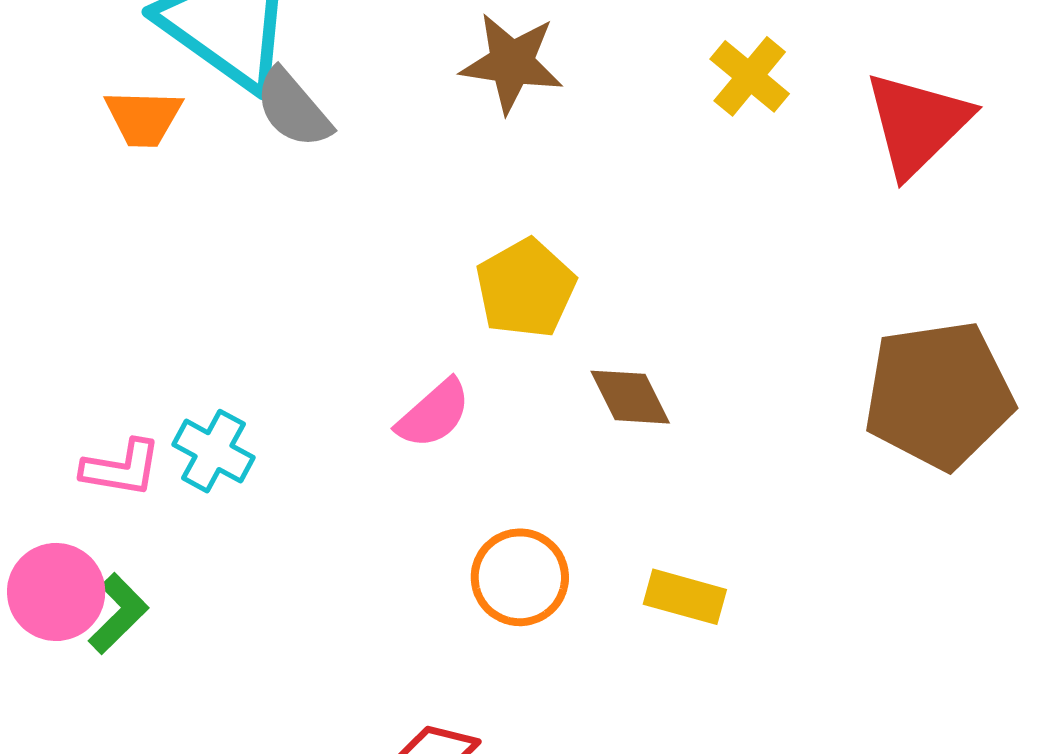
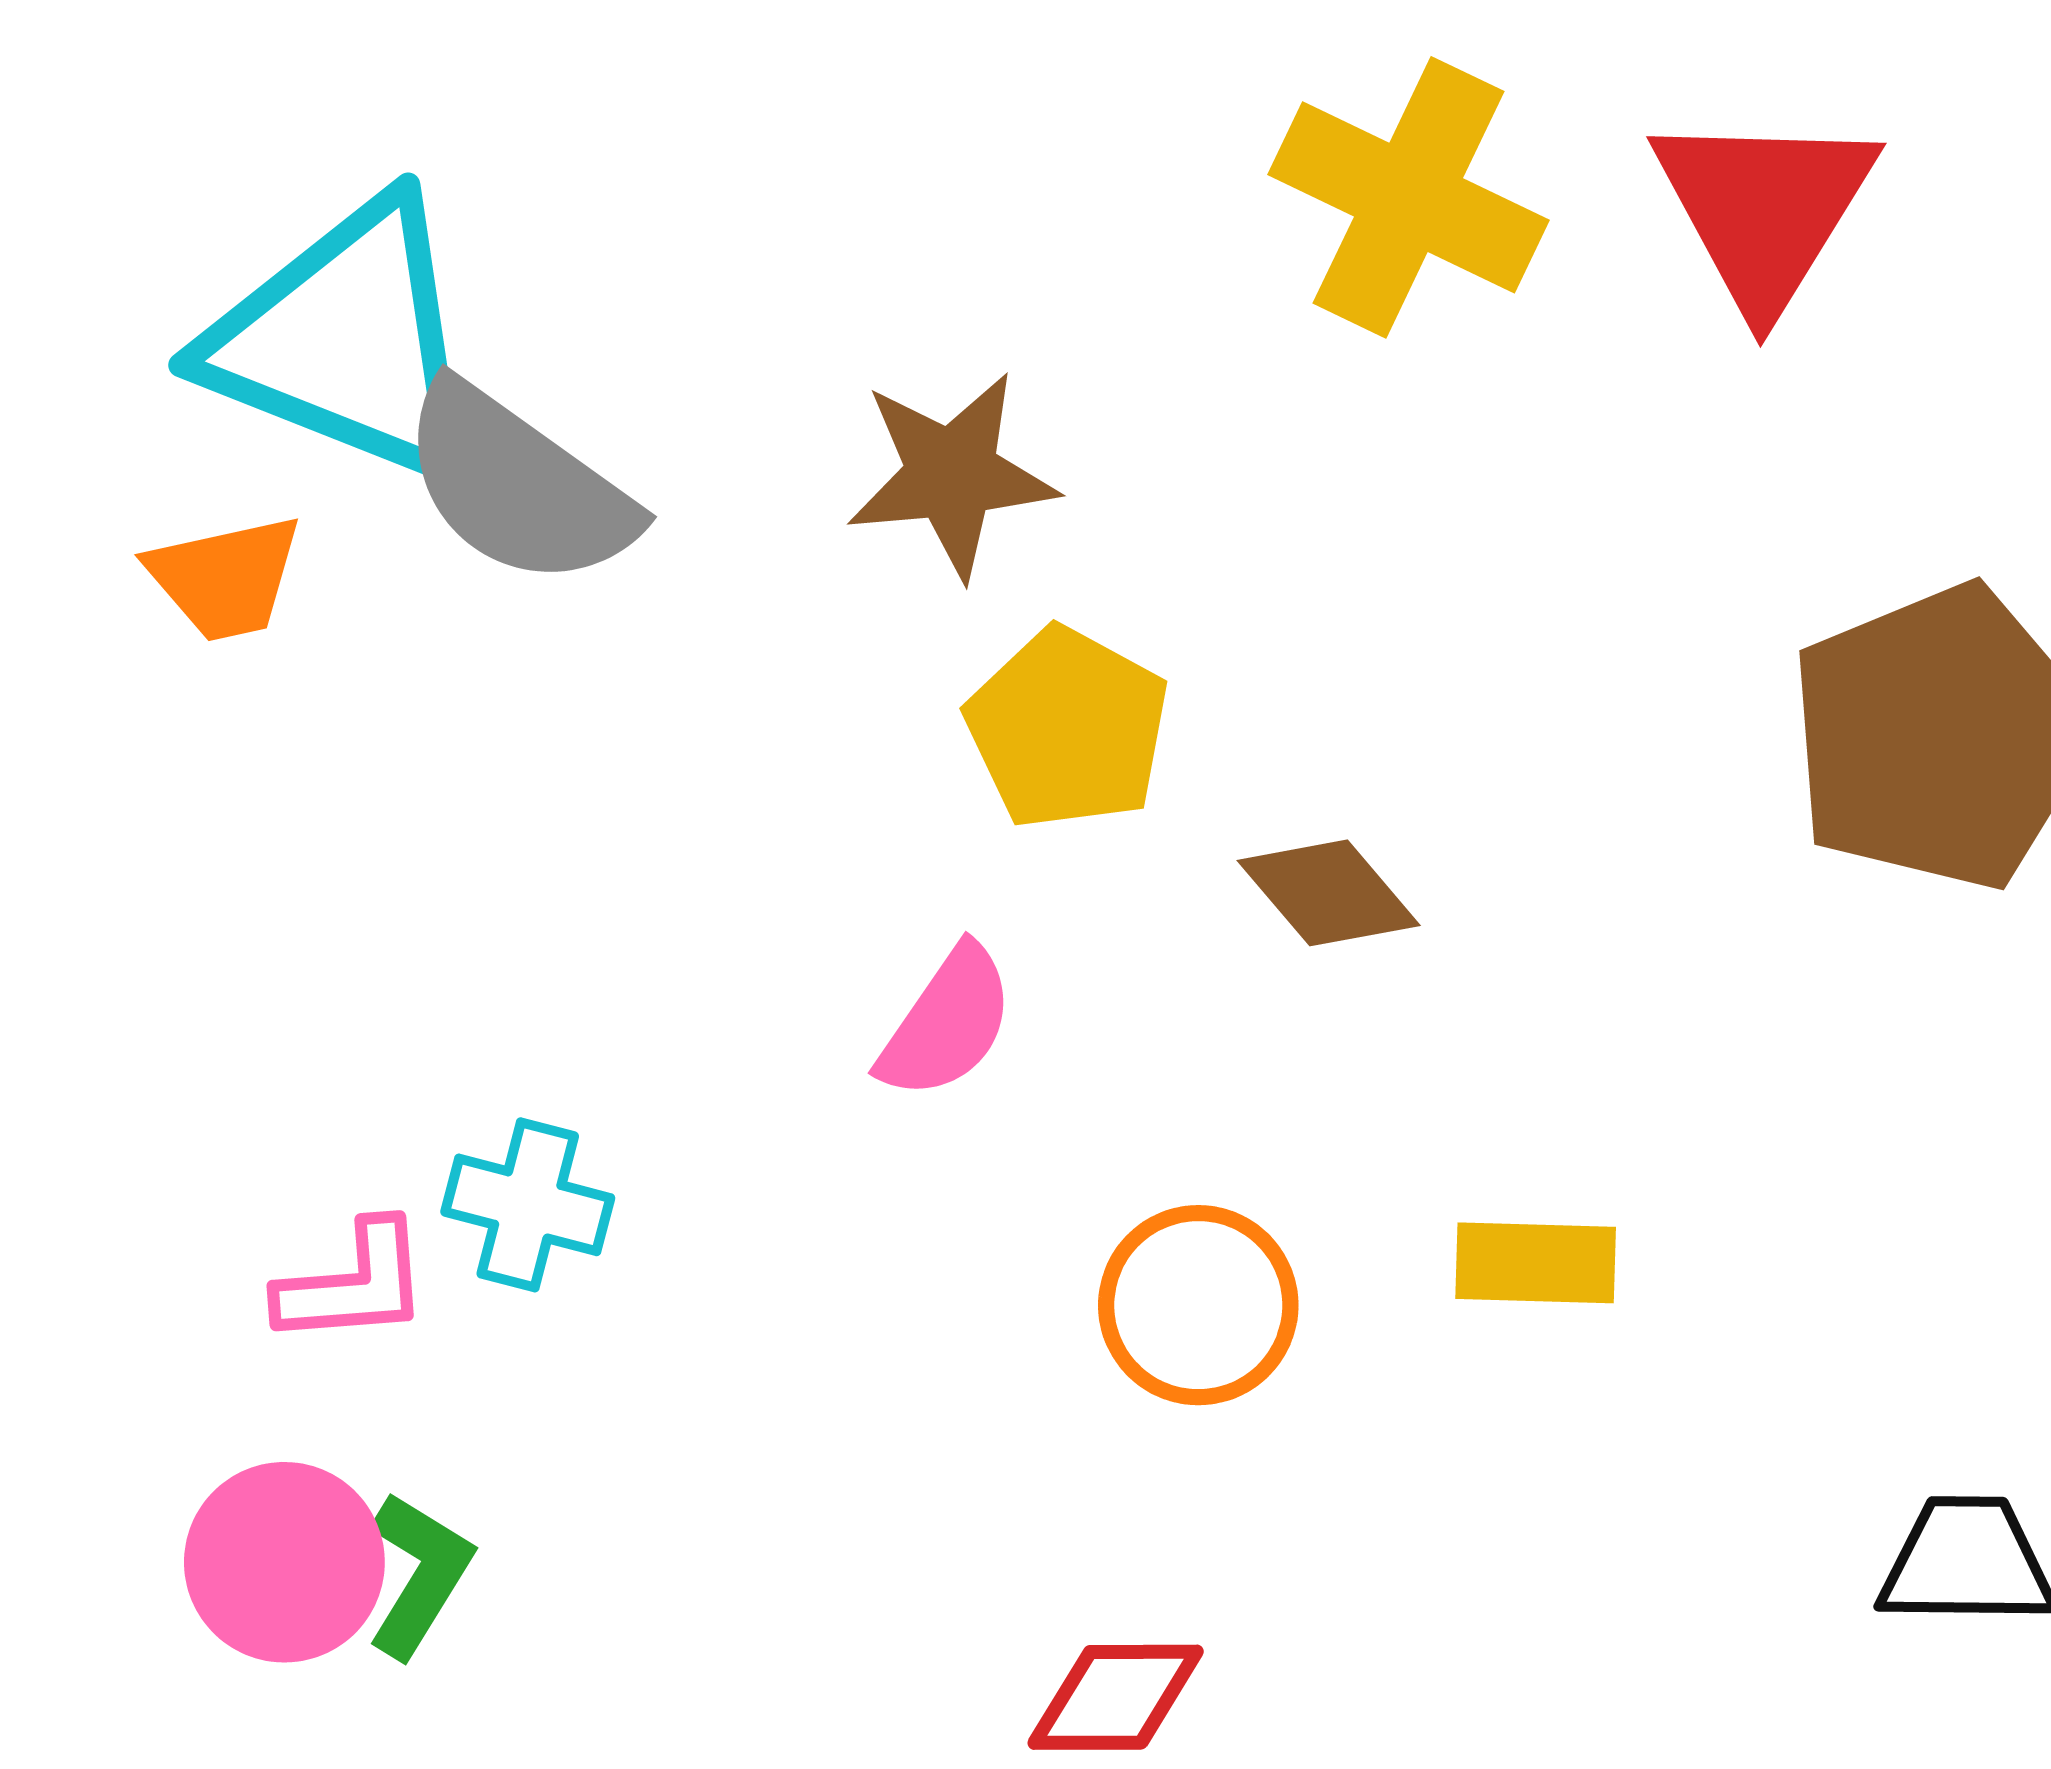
brown star: (512, 63) -> (952, 475), moved
yellow cross: (750, 76) -> (1409, 197), size x1.6
gray semicircle: (293, 108) -> (518, 485), size x1.4

